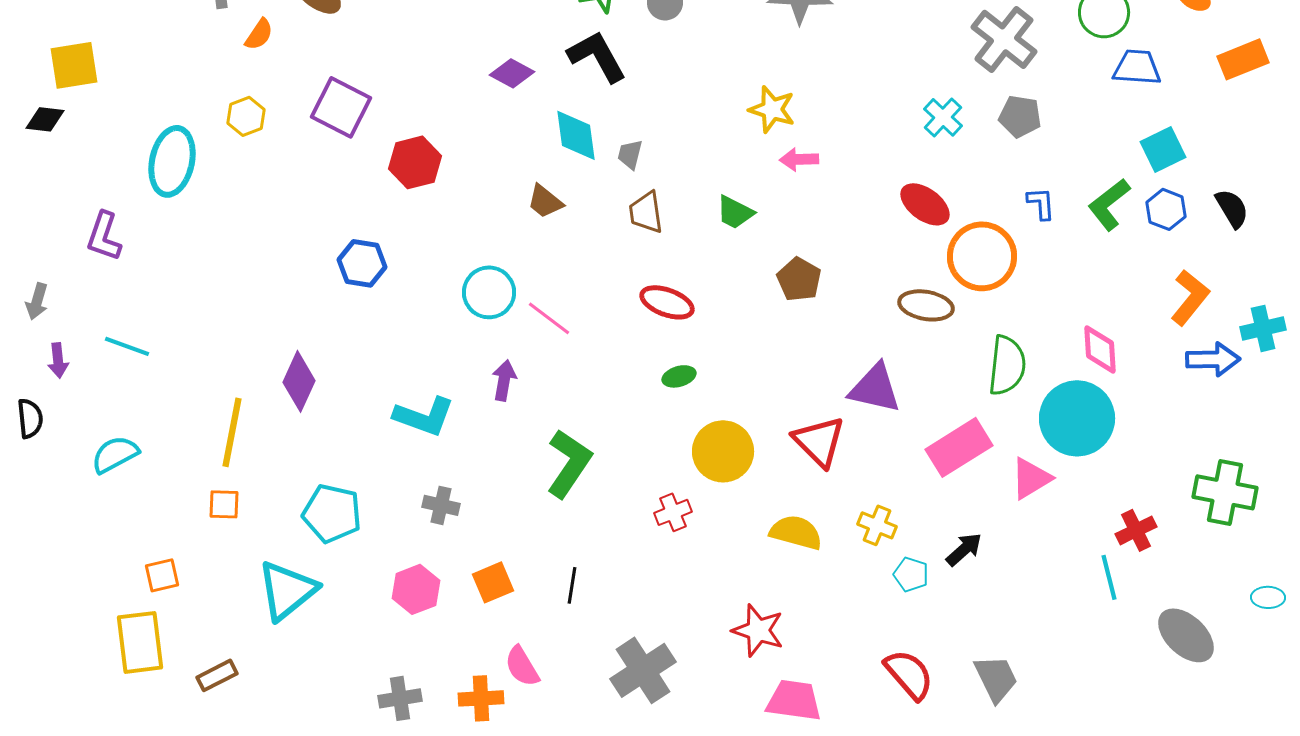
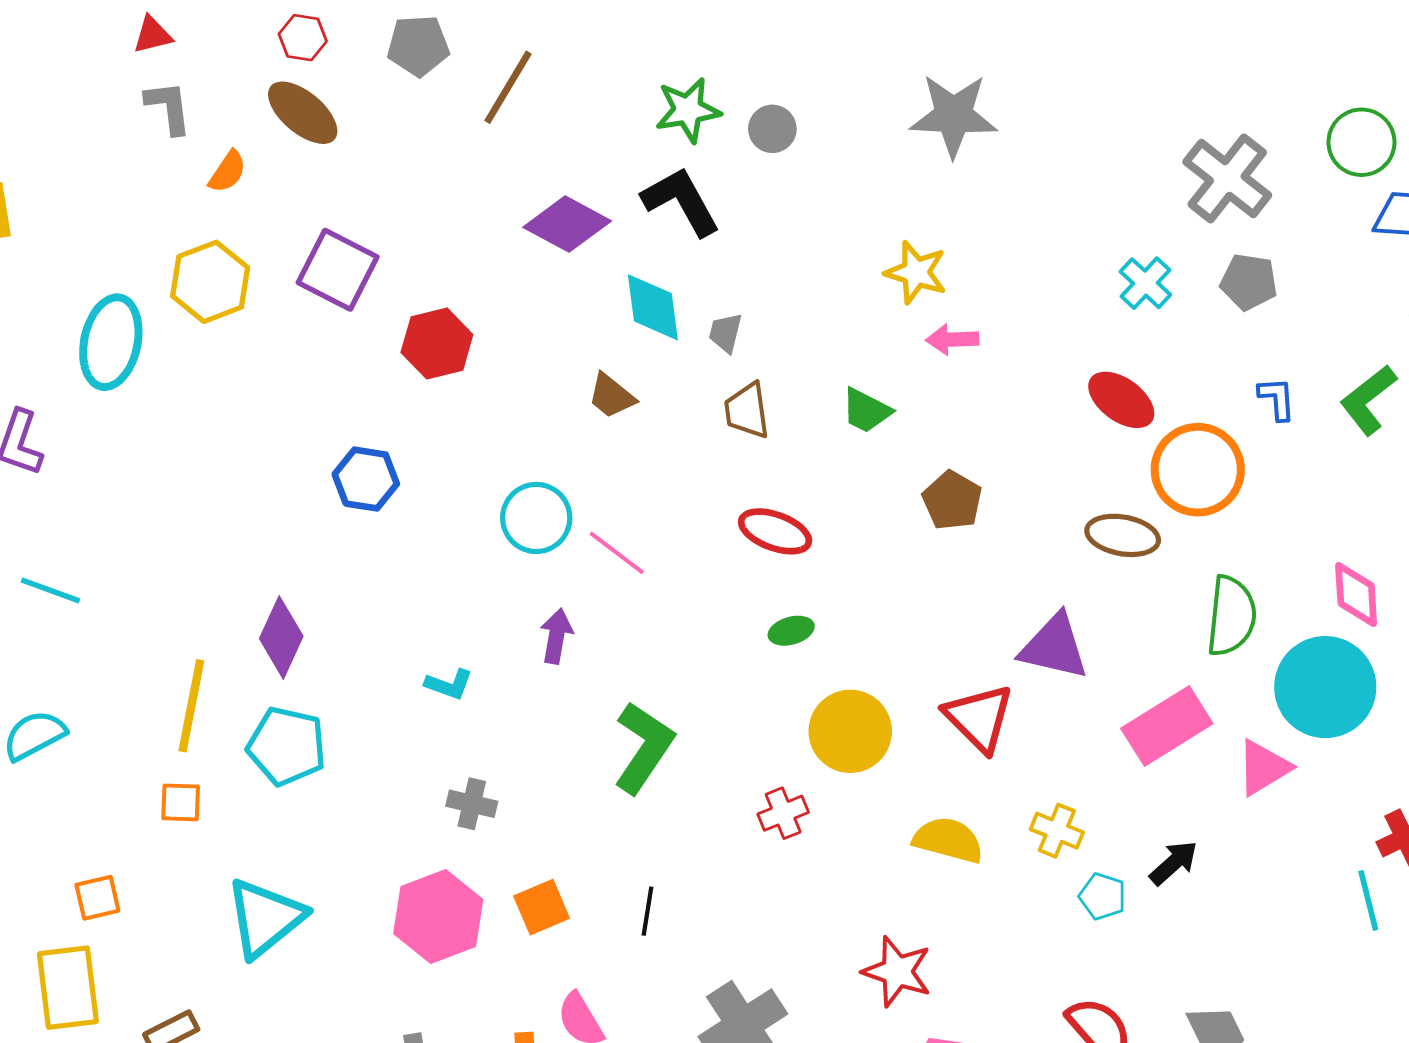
purple diamond: (512, 73) -> (567, 224), size x1.4
yellow hexagon: (246, 116) -> (210, 282), size x1.5
cyan L-shape: (424, 416) -> (449, 684), size x0.6
cyan pentagon: (332, 513) -> (287, 746), moved
pink hexagon: (416, 589) -> (438, 917), size x1.4

